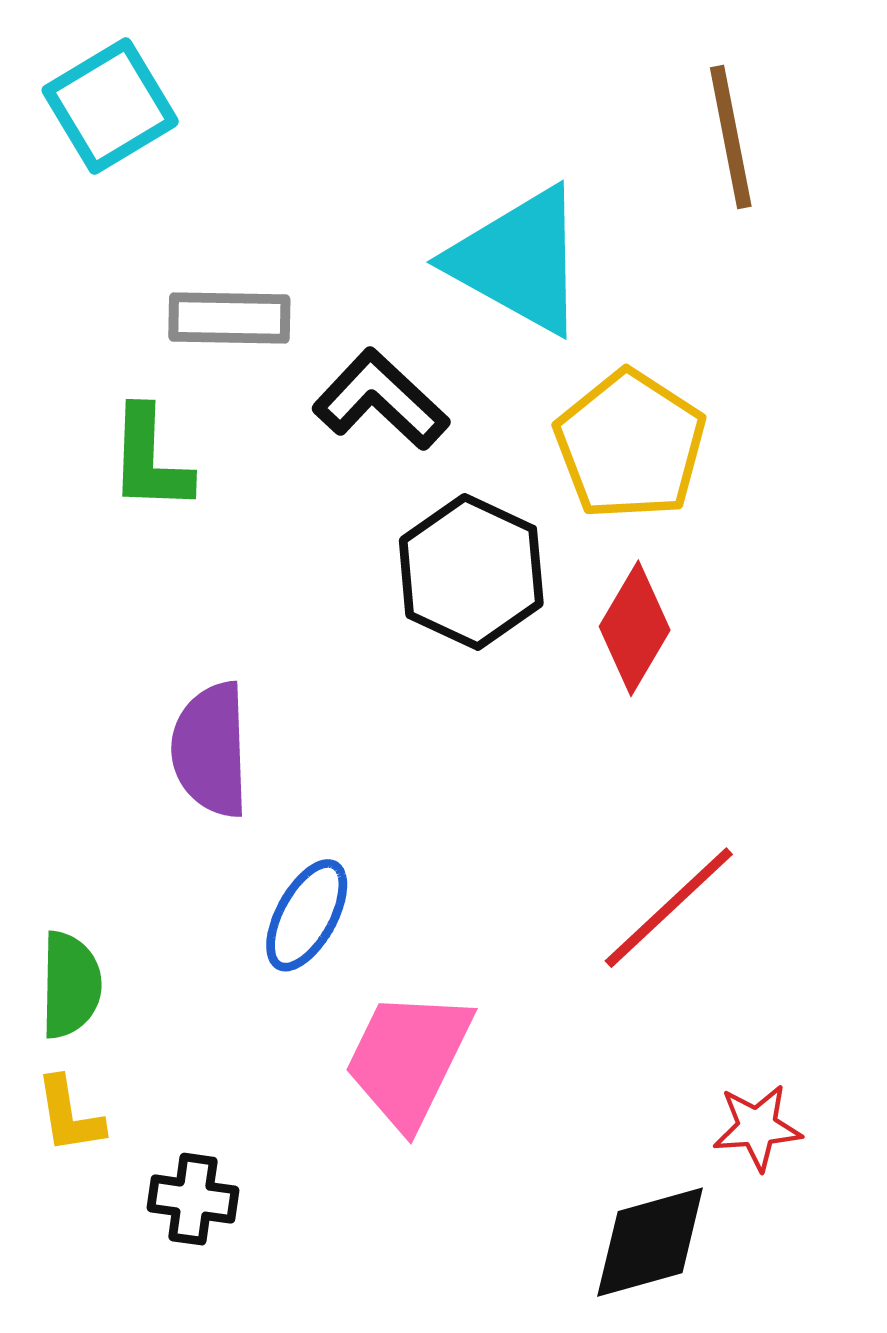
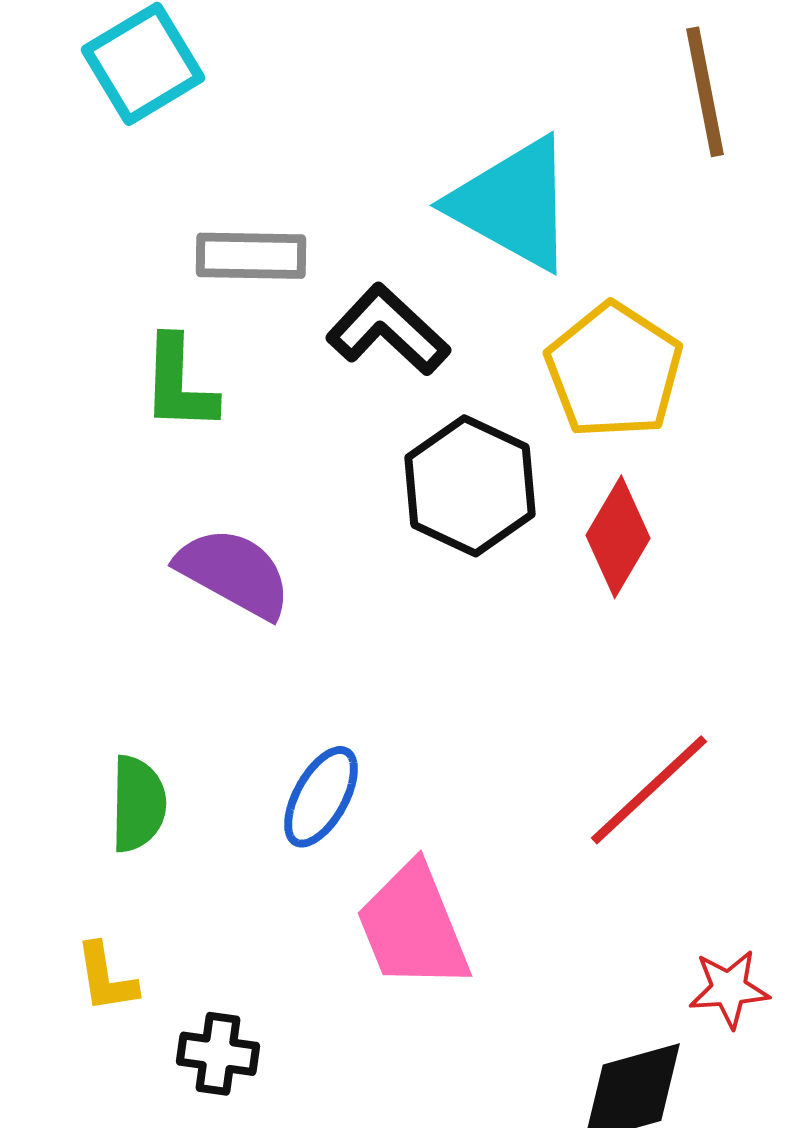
purple semicircle: (211, 750) -> (234, 573), moved, turned 121
green semicircle: (70, 985) -> (138, 804), moved
pink trapezoid: (408, 1059) -> (413, 927), turned -48

